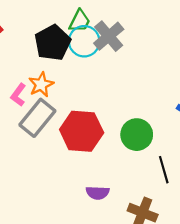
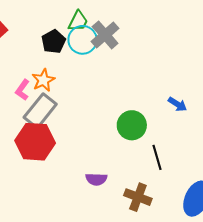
black pentagon: (53, 43) -> (54, 42), size x0.7
red hexagon: (82, 131) -> (35, 142), moved

